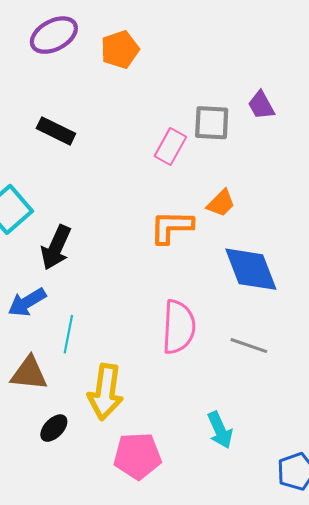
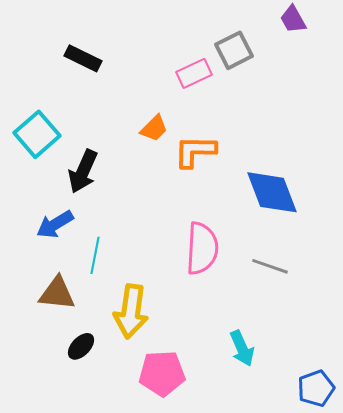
purple trapezoid: (261, 105) -> (293, 19), moved
gray square: (212, 123) -> (234, 50), turned -30
pink rectangle: (170, 146) -> (194, 73), turned 36
orange trapezoid: (221, 203) -> (154, 128), moved

